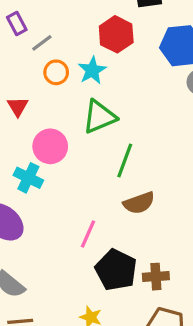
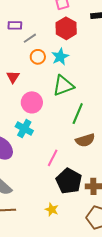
purple rectangle: (17, 24) -> (15, 25), turned -64
red hexagon: (116, 34) -> (66, 28), moved
cyan cross: (28, 178) -> (24, 129), moved

